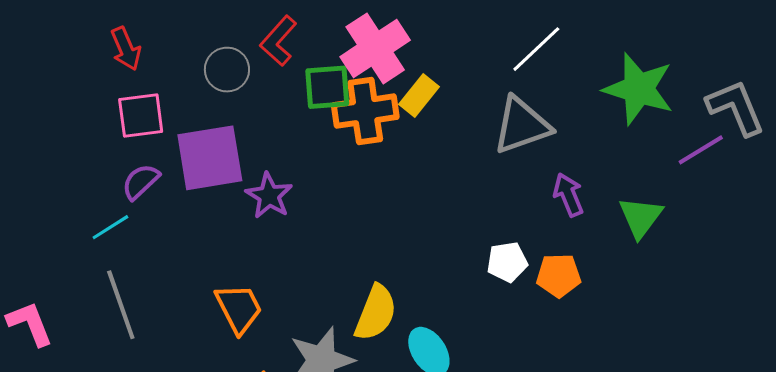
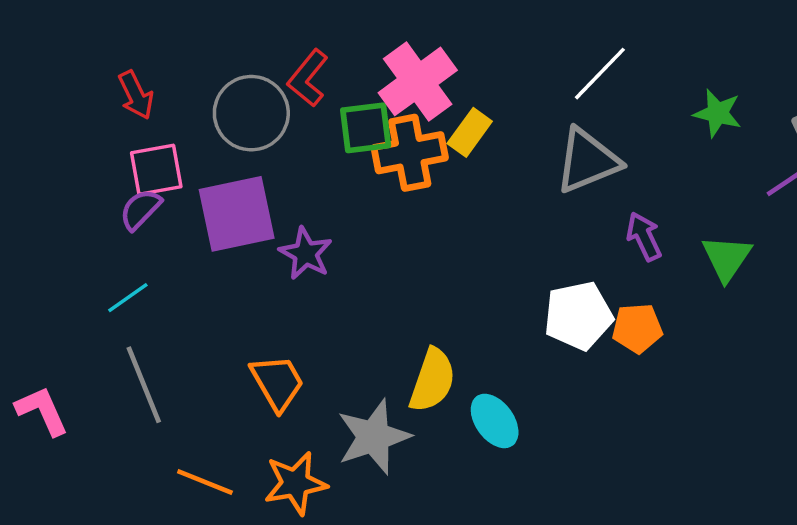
gray circle: (227, 70) -> (251, 113), size x1.5
green star: (639, 89) -> (718, 113), size x0.6
purple semicircle: (141, 182) -> (140, 209), moved
white pentagon: (507, 262) -> (578, 316), size x1.5

